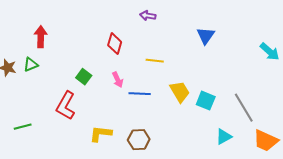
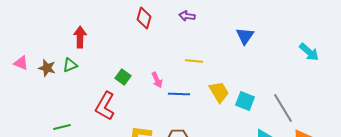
red diamond: (115, 44) -> (144, 18), moved

